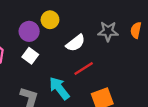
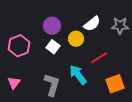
yellow circle: (50, 20) -> (76, 39), moved
white semicircle: (76, 43) -> (92, 24), moved

